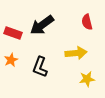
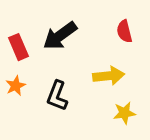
red rectangle: (13, 33) -> (18, 47), turned 48

